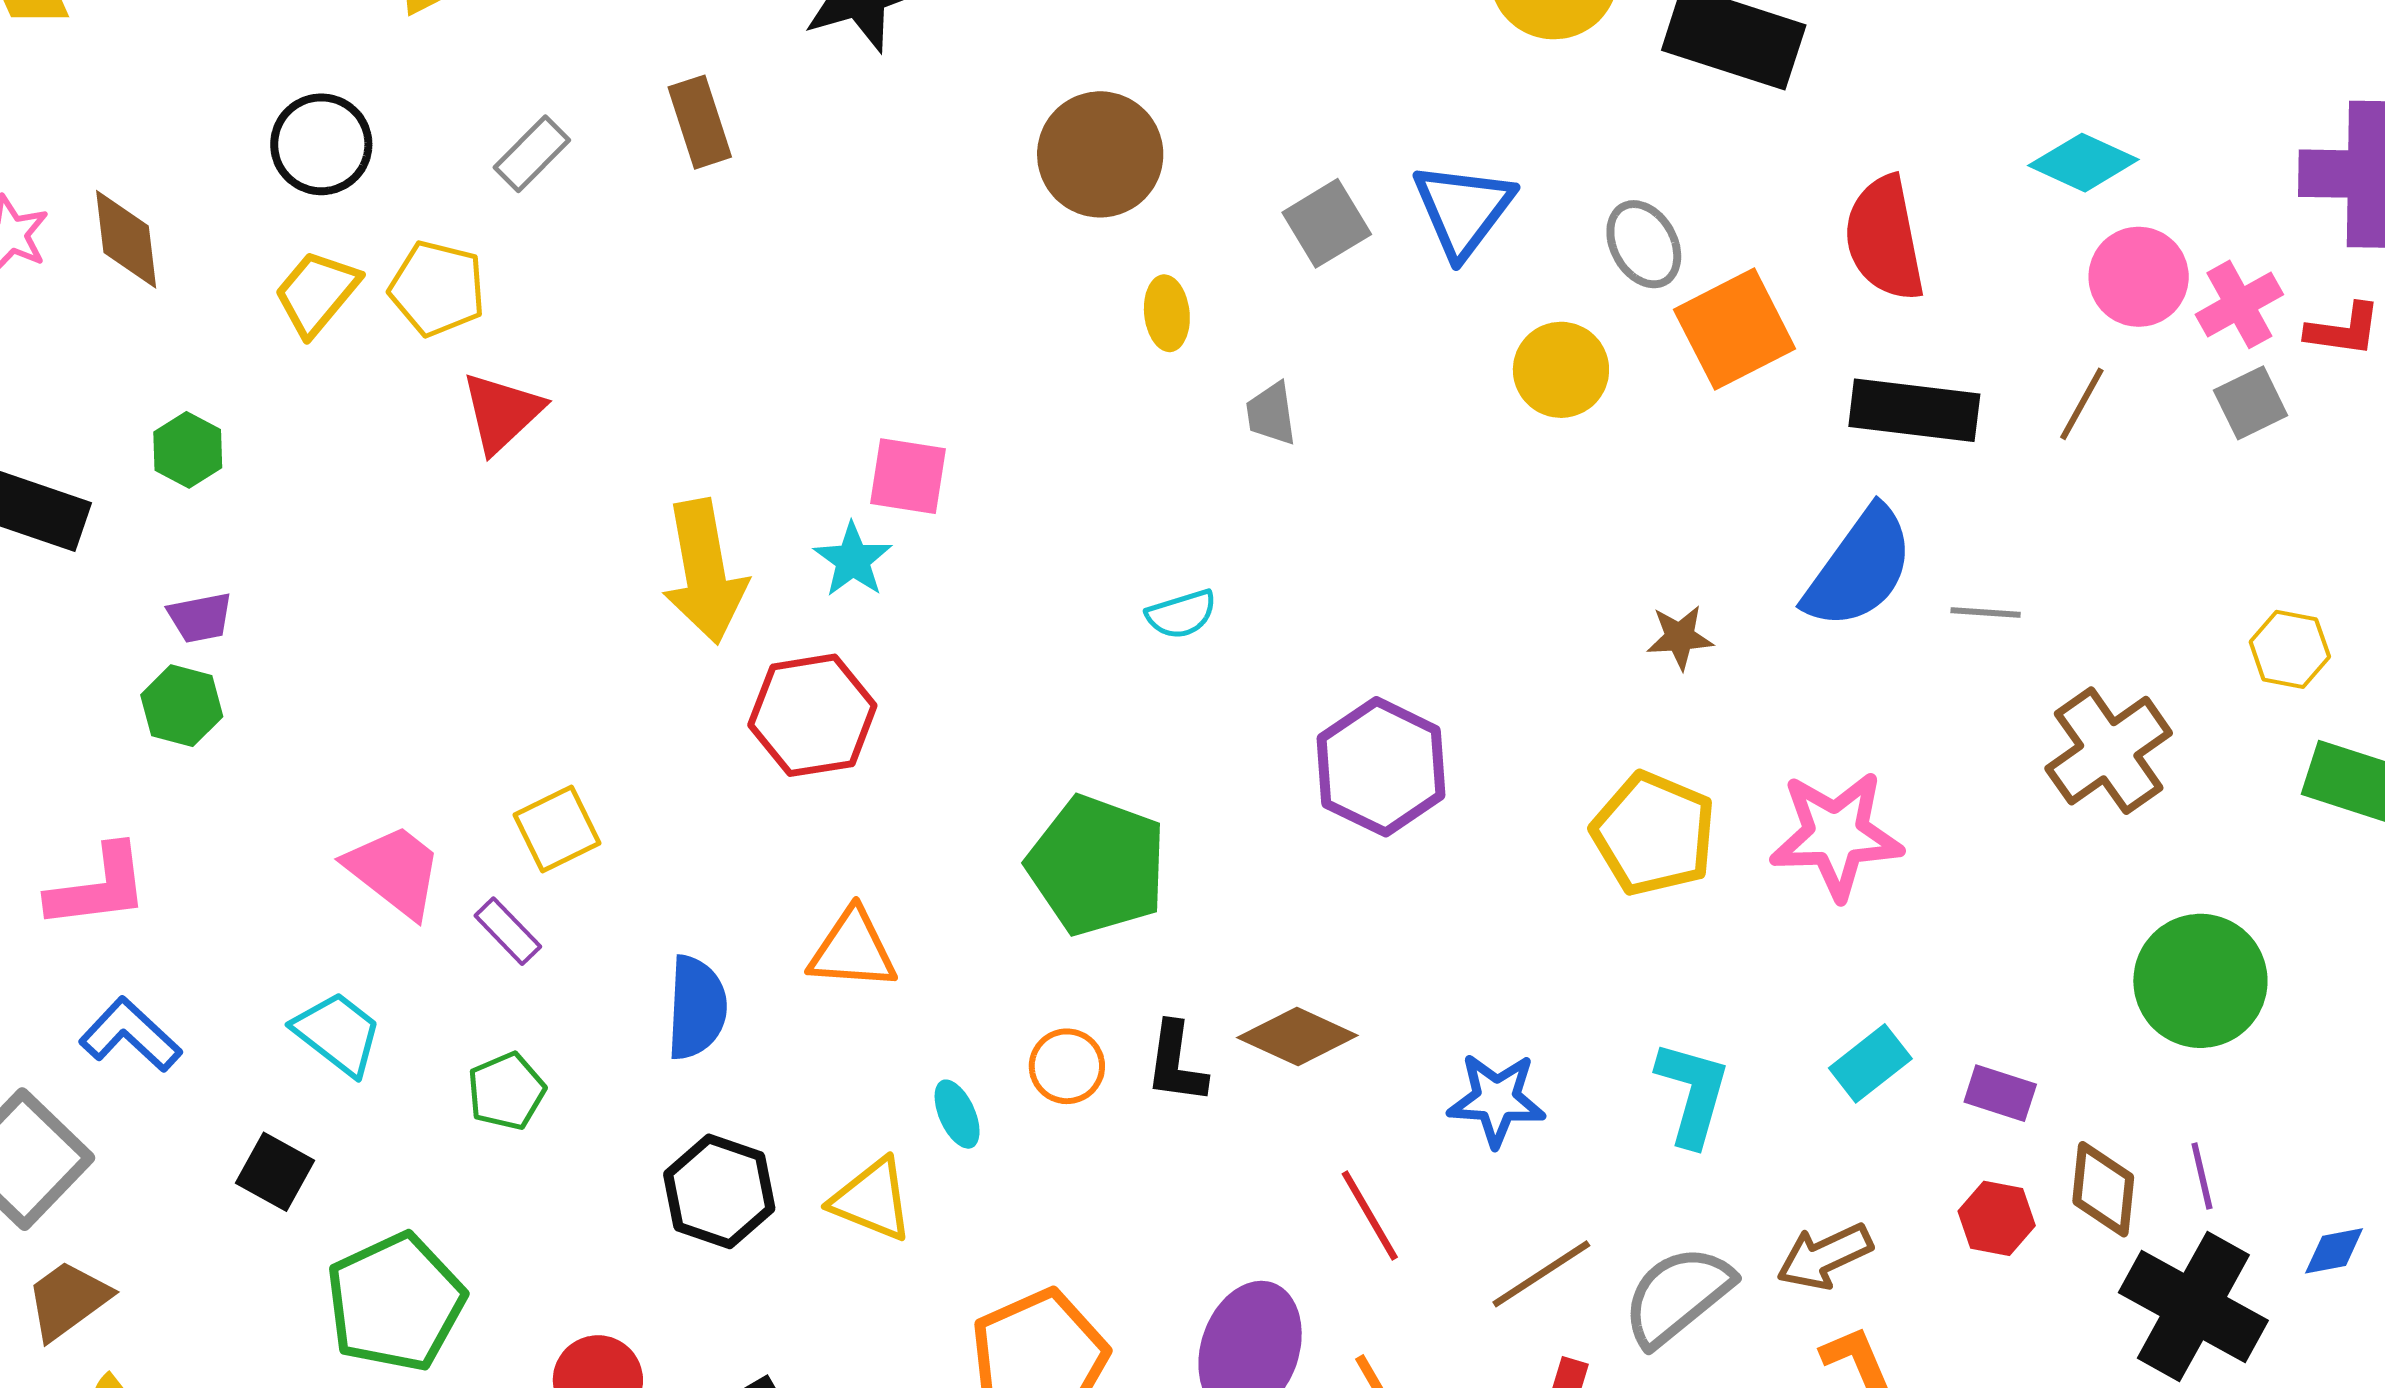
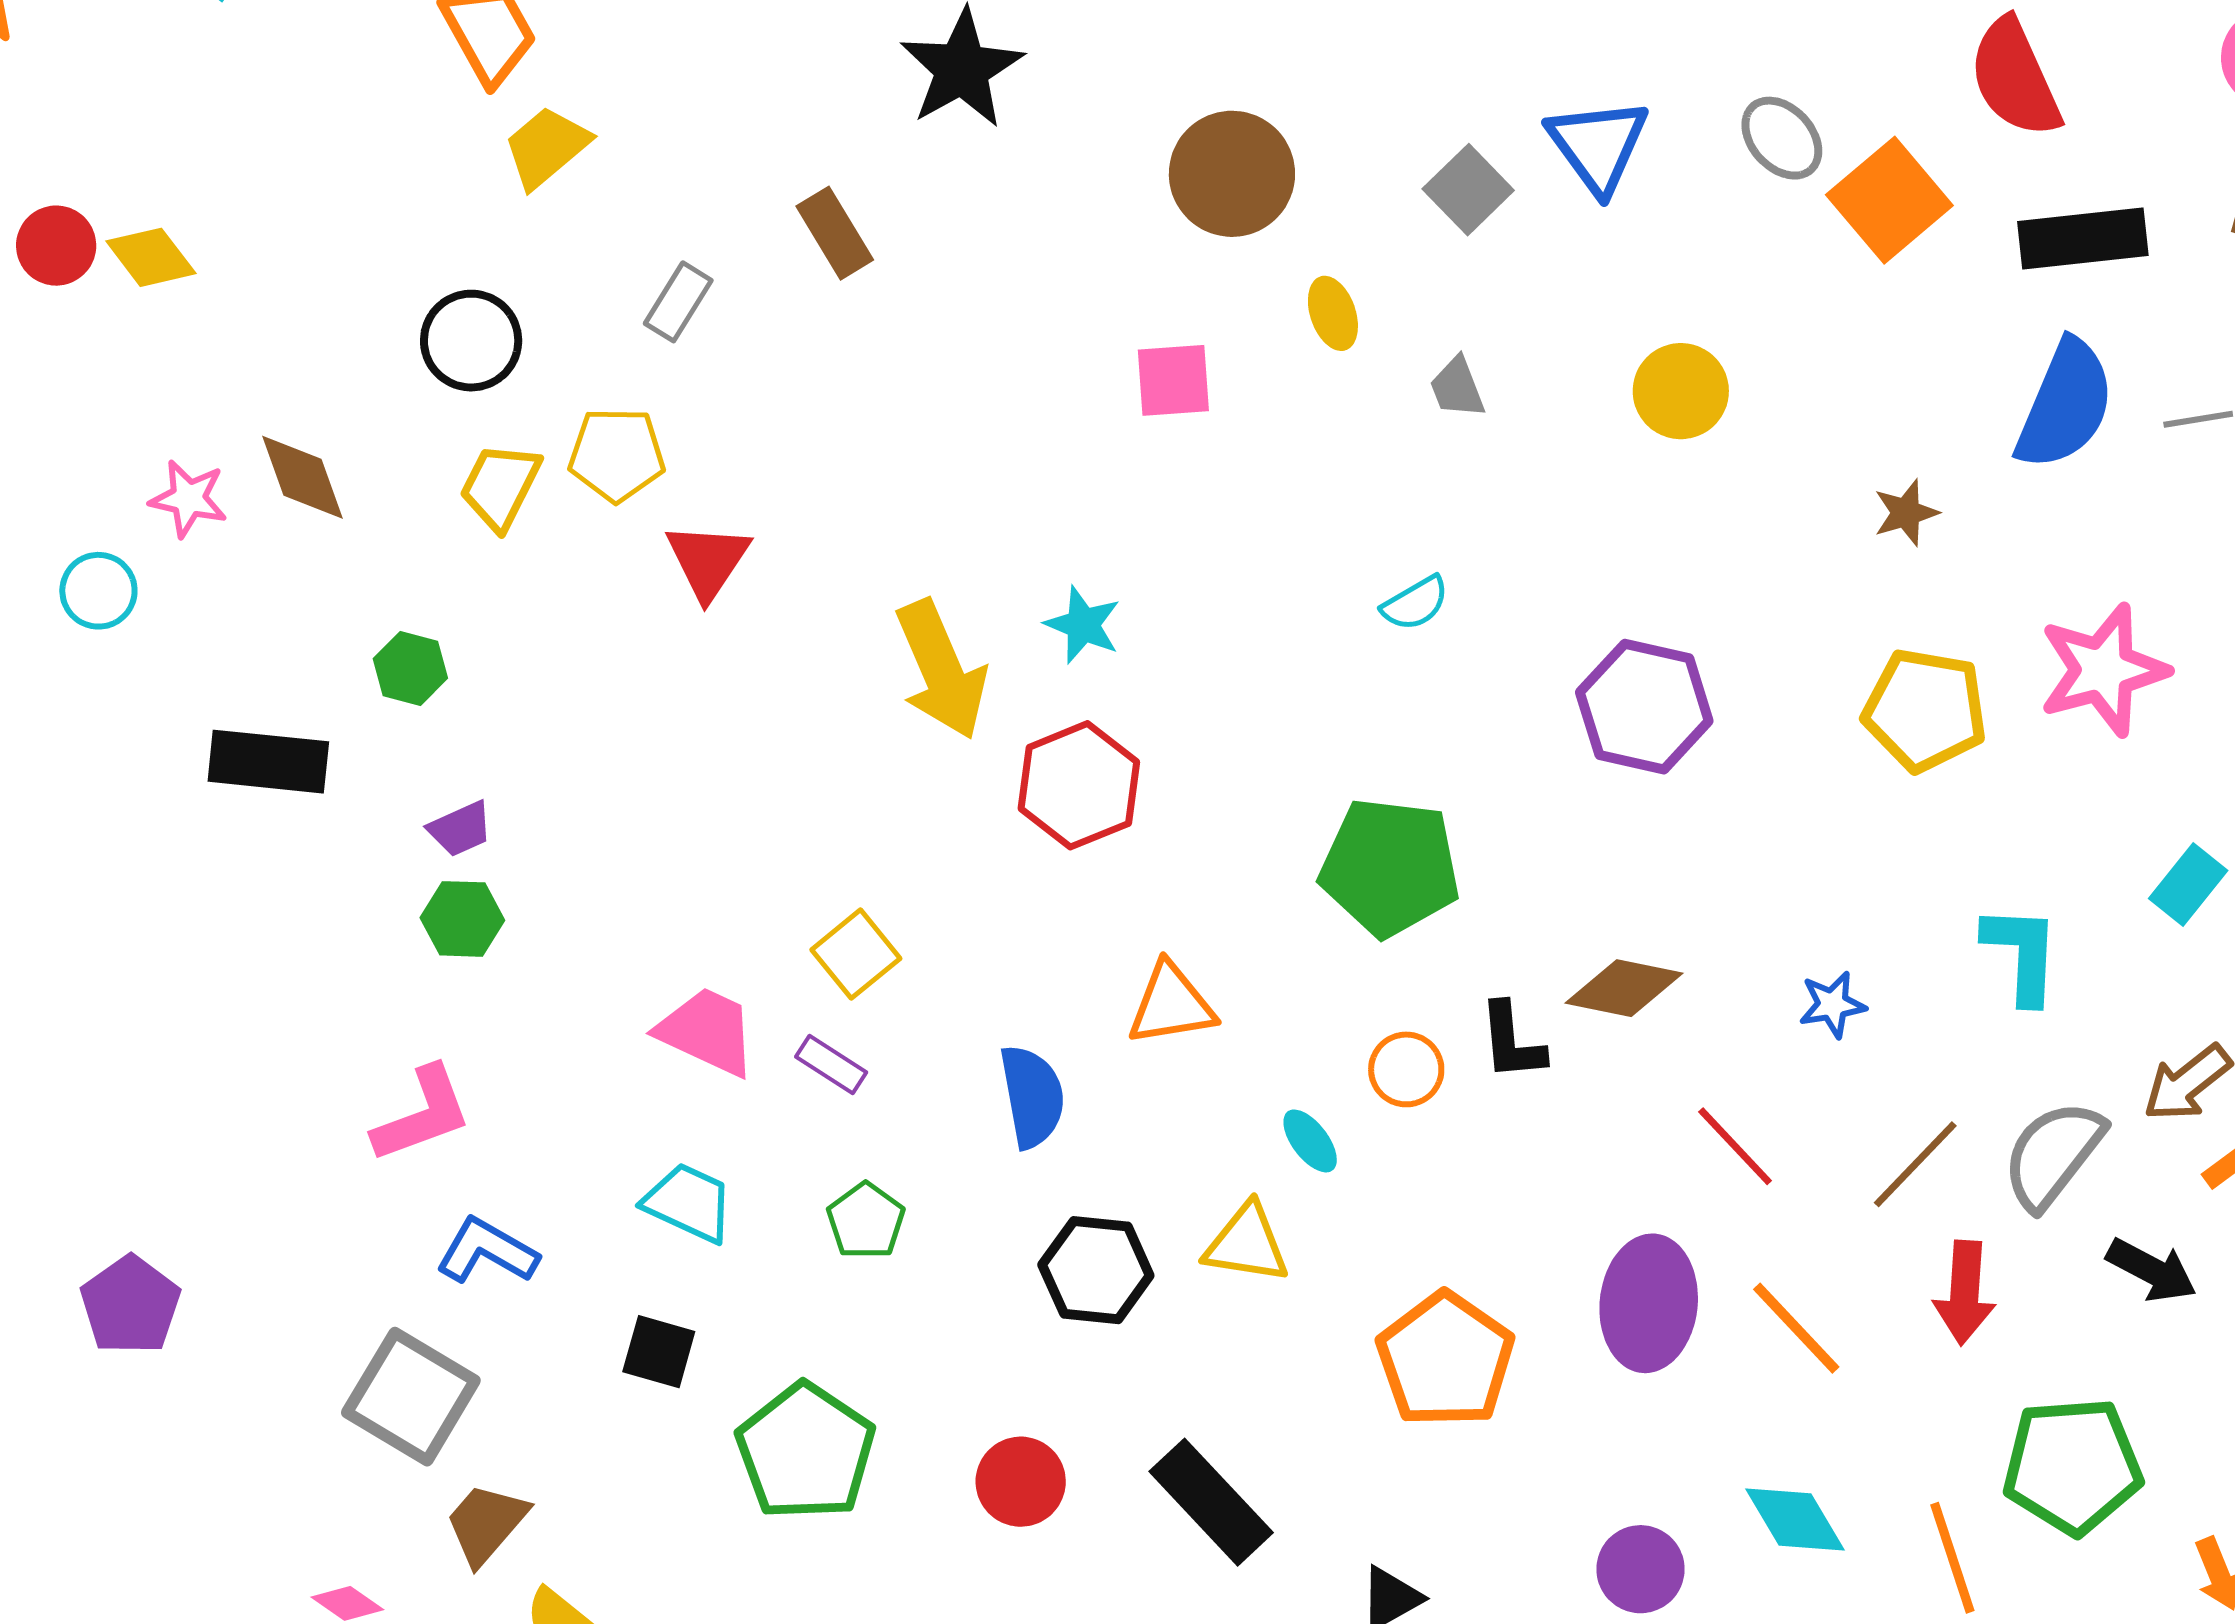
yellow circle: (1561, 370) -> (1681, 391), moved
pink square: (908, 476) -> (1173, 380), moved
blue star: (1497, 1100) -> (1832, 1005), size x0.7

